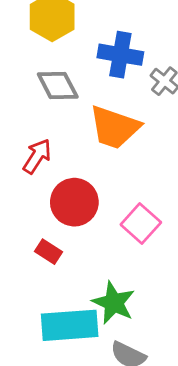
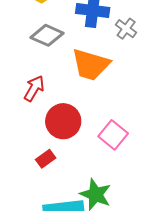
gray diamond: (58, 86) -> (47, 35), turned -36
red rectangle: (49, 252) -> (46, 159), turned -66

